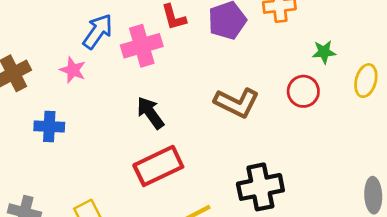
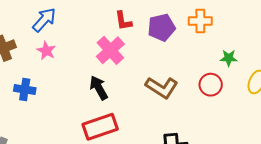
blue arrow: (98, 31) -> (44, 20), moved
pink cross: (142, 46) -> (110, 50), moved, turned -32

